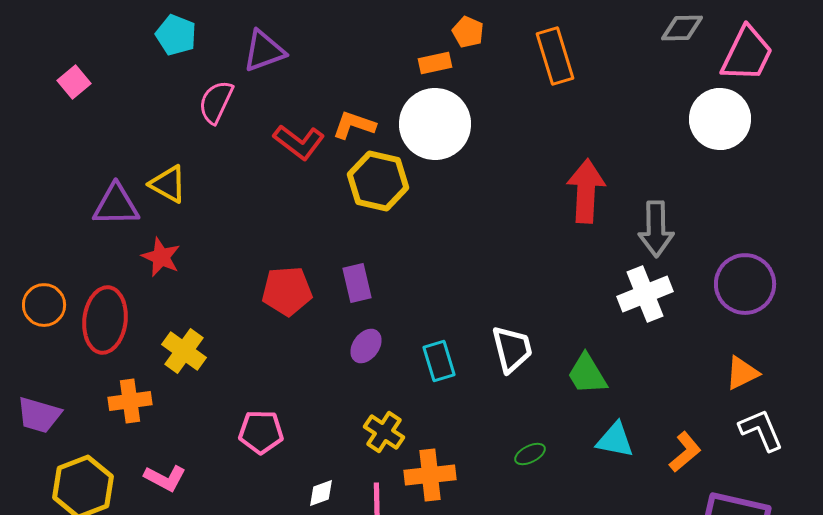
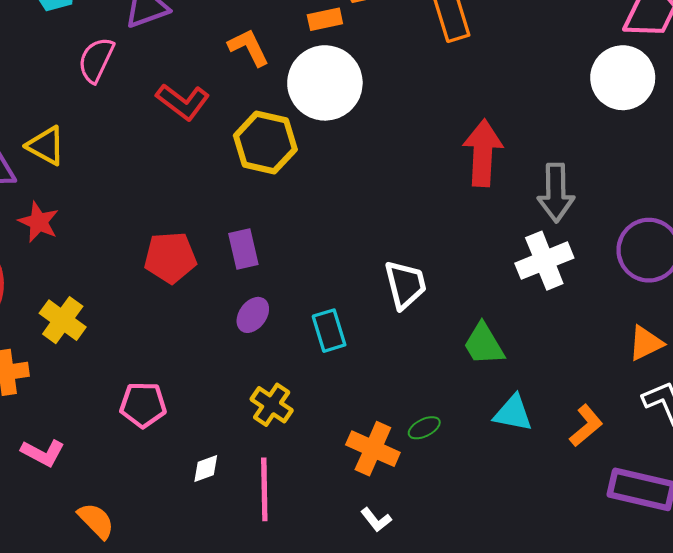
orange L-shape: (354, 125) -> (249, 47), moved, turned 45
white trapezoid: (512, 349) -> (405, 285), moved
orange cross: (430, 475) -> (373, 449), moved, turned 30

